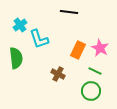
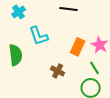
cyan cross: (20, 25) -> (19, 12), moved
green line: (95, 71) -> (95, 68), turned 32

